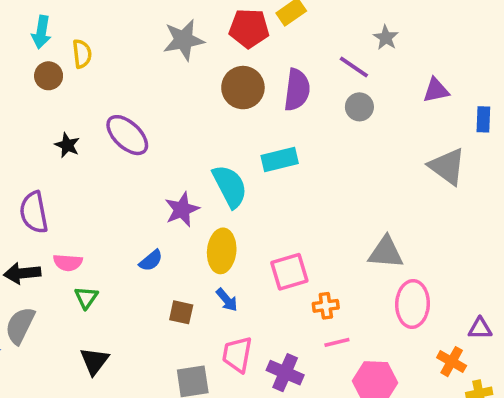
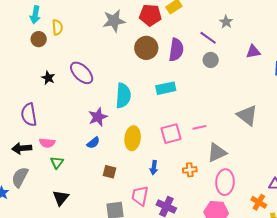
gray triangle: (447, 167) -> (247, 115), moved
cyan semicircle: (230, 186) -> (123, 96), moved, turned 30
purple star: (182, 210) -> (98, 117), moved
gray triangle: (386, 252) -> (217, 153), moved, turned -30
pink square: (289, 272) -> (171, 134), moved
blue arrow: (227, 300) -> (154, 168), moved, turned 48
pink ellipse: (413, 304) -> (225, 182), moved
pink line: (337, 342) -> (199, 127), moved

